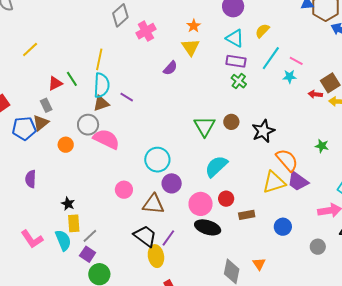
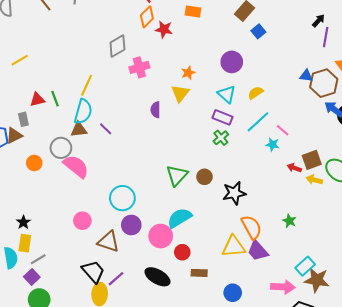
purple semicircle: (170, 68) -> (156, 110), turned 126
pink circle: (201, 204) -> (161, 236), moved

